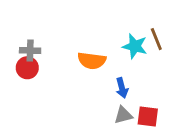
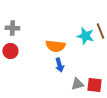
gray cross: (30, 51) -> (12, 28), moved
blue arrow: (122, 88) -> (59, 65), moved

